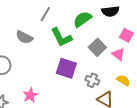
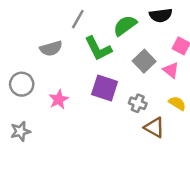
gray semicircle: (24, 37) -> (51, 48), turned -42
pink star: (30, 95) -> (59, 99), moved

